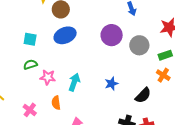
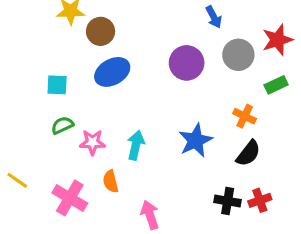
gray circle: (139, 45) -> (238, 55), moved
orange cross: (163, 75) -> (245, 116), moved
blue star: (111, 84) -> (196, 140), size x1.5
pink cross: (30, 110) -> (70, 198), size x1.5

